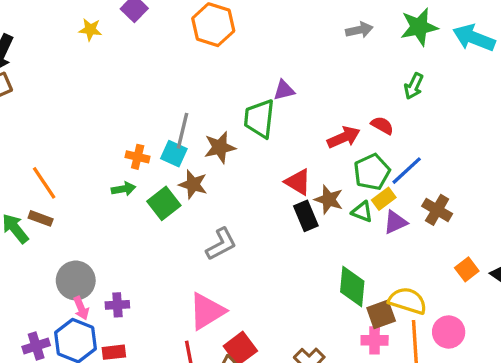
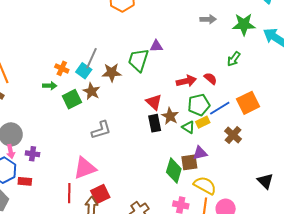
purple triangle: (395, 222) -> (200, 153), moved
orange square: (467, 269) -> (248, 103), moved, size x1.6
brown square: (381, 314) -> (189, 162), moved

